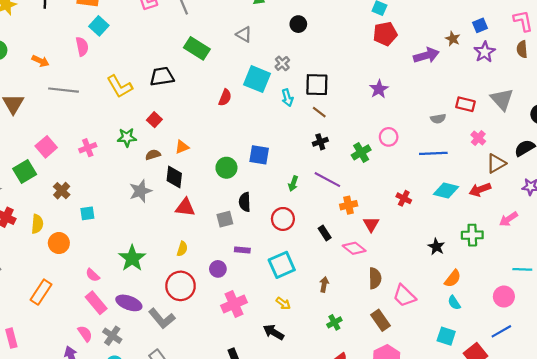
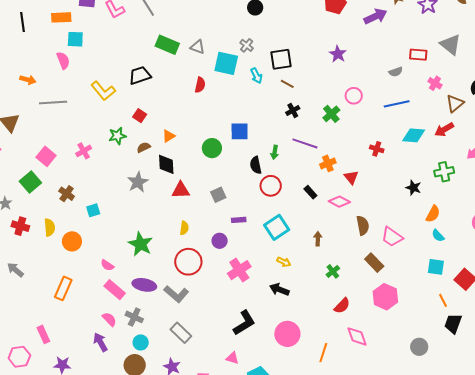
cyan square: (99, 26) -> (75, 39), turned -30
gray triangle: (244, 34) -> (198, 47), moved
black semicircle: (245, 202) -> (256, 165), moved

